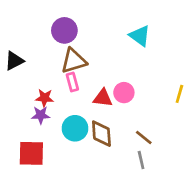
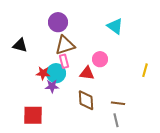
black triangle: (14, 61) -> (20, 45), turned 42
pink circle: (124, 93) -> (100, 59), moved
purple star: (41, 115) -> (52, 86), moved
cyan circle: (75, 128) -> (56, 73), moved
brown line: (144, 138) -> (118, 103), turned -32

